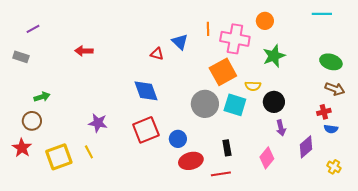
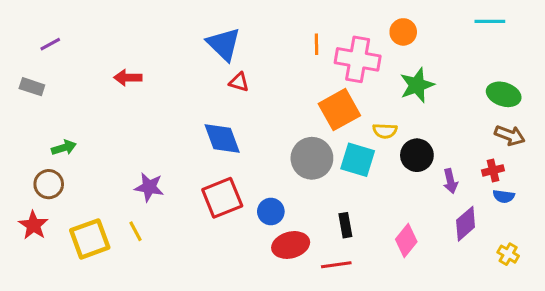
blue triangle: (180, 42) -> (224, 44), moved, size x1.4
purple arrow: (281, 128) -> (450, 181), moved

